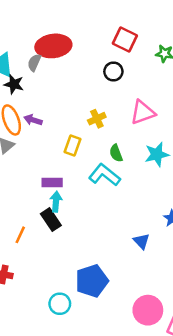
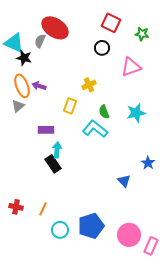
red ellipse: (53, 46) -> (55, 28), turned 40
pink triangle: (143, 112) -> (131, 67), moved
purple rectangle: (52, 183) -> (46, 130), moved
orange line: (20, 235) -> (43, 209), moved
blue pentagon: (92, 281) -> (91, 226), moved

